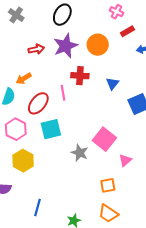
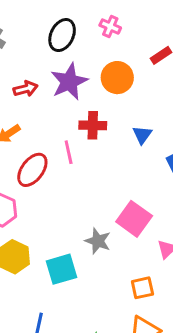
pink cross: (117, 12) -> (110, 26), moved
cyan square: (51, 129) -> (62, 269), moved

